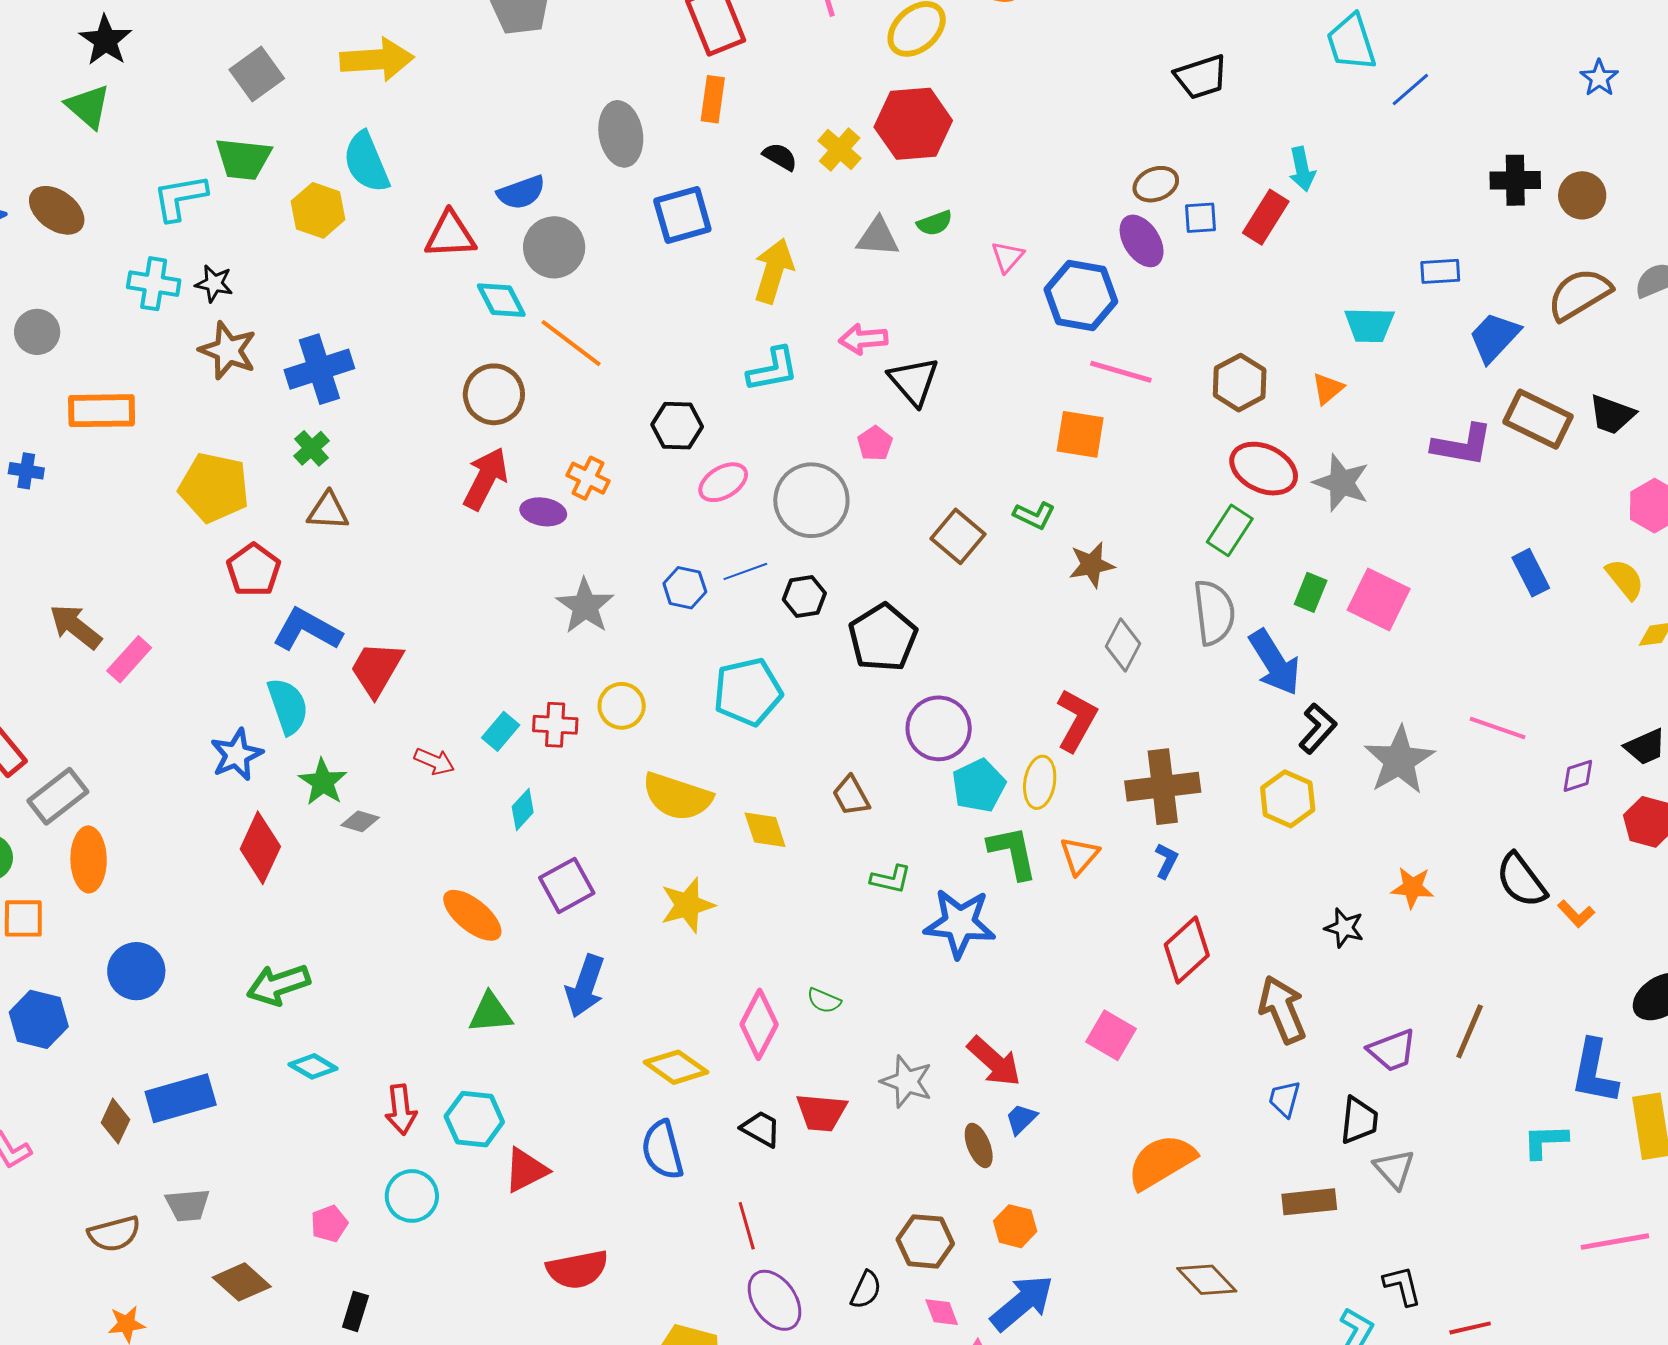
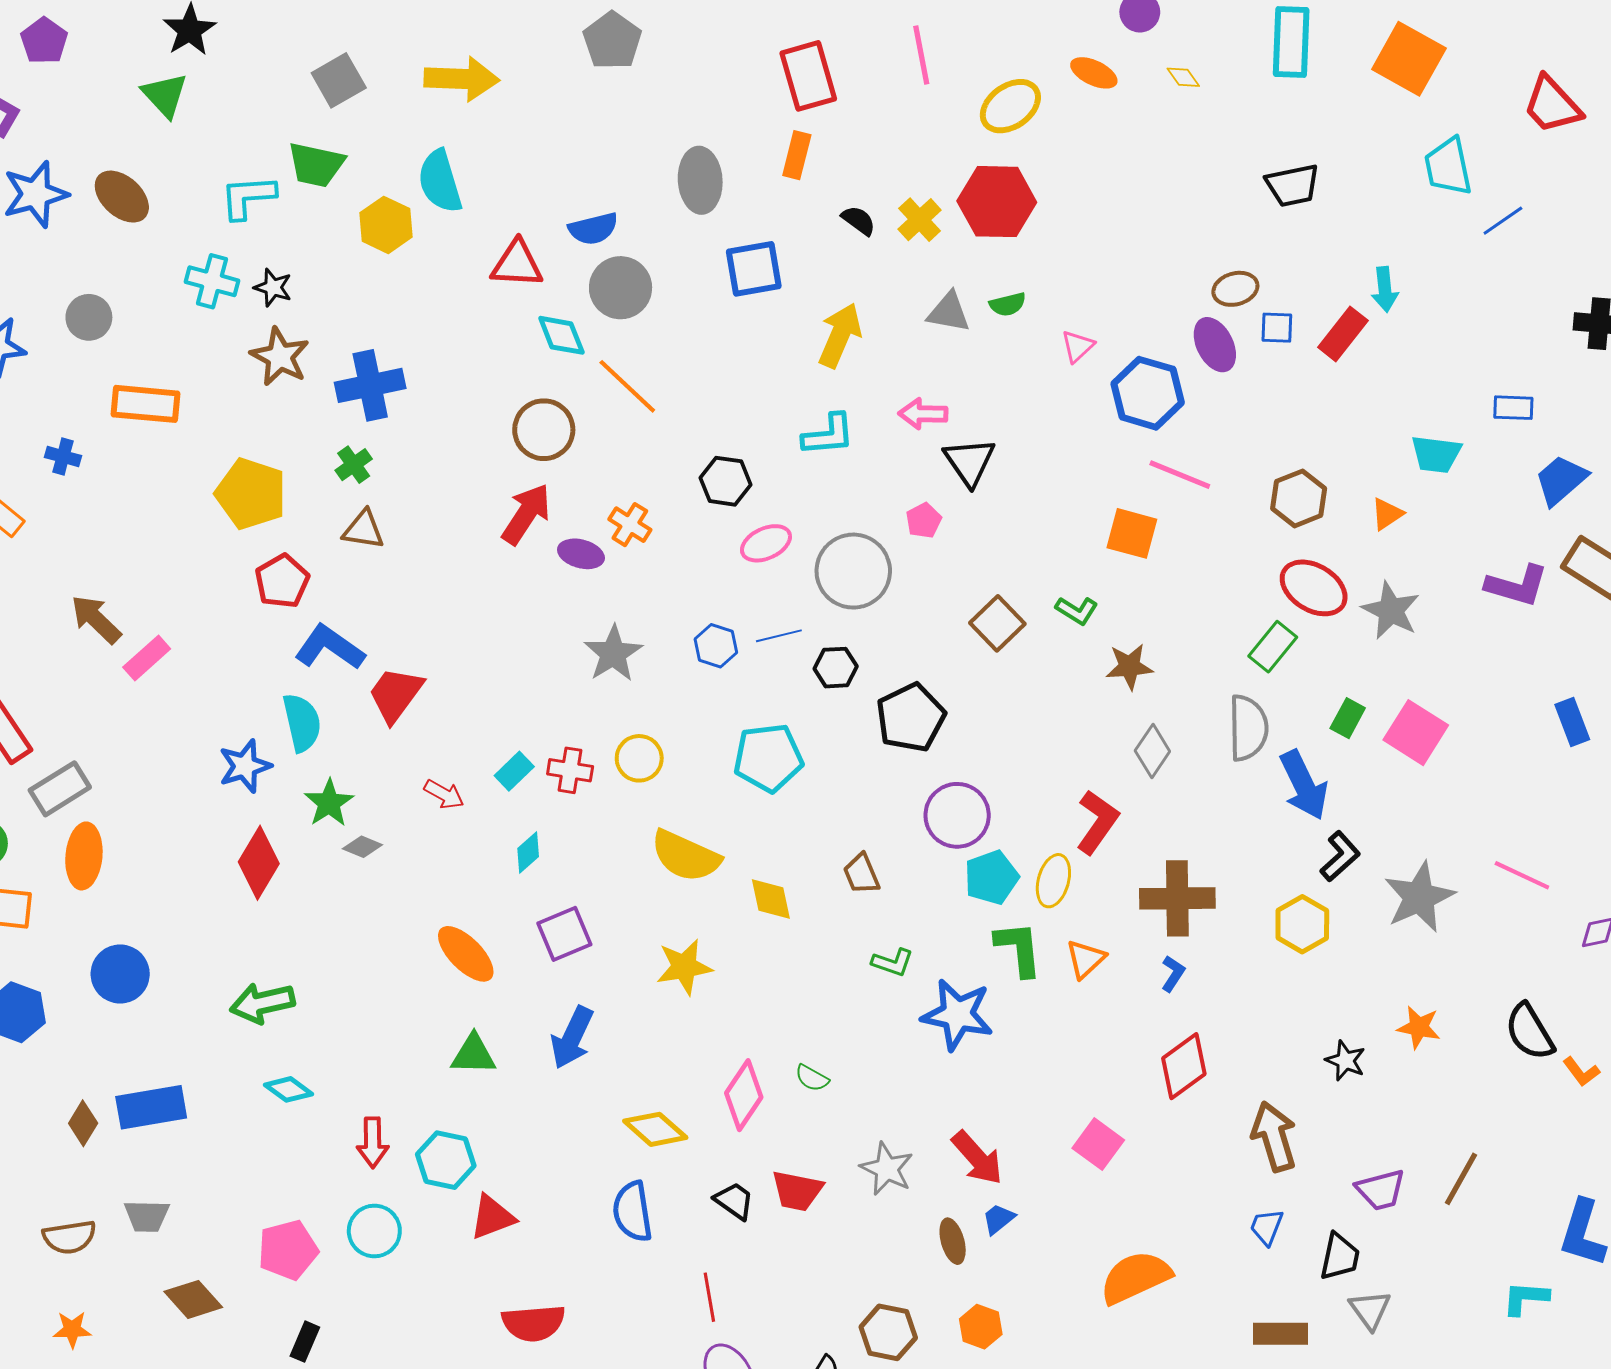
pink pentagon: (329, 1224) -> (288, 1250), size x1.6

